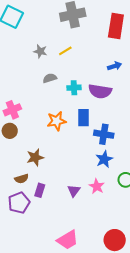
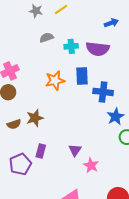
blue star: (104, 159) -> (116, 117), moved
brown semicircle: (22, 179) -> (14, 124), moved
pink star: (97, 186) -> (91, 165), moved

